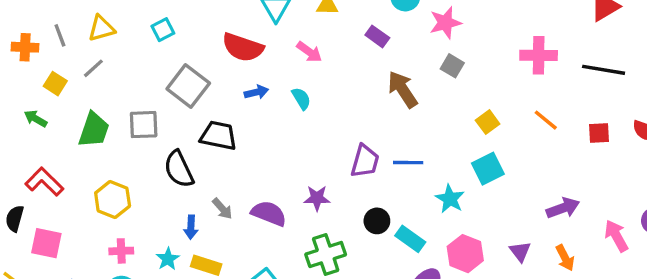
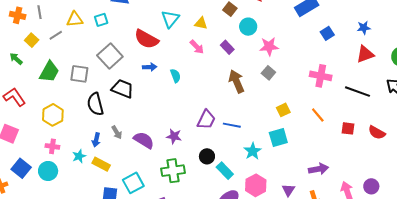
yellow triangle: (101, 28) -> (75, 19), moved
pink arrow: (309, 52) -> (197, 47), moved

